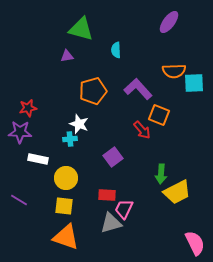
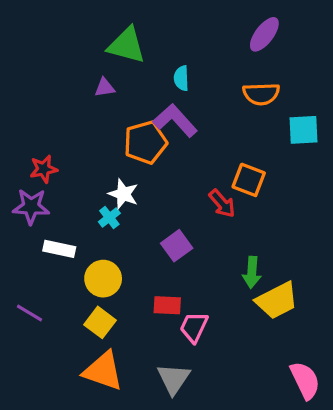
orange semicircle: (174, 71) -> (261, 94), moved
purple L-shape: (138, 89) -> (175, 120), moved
cyan cross: (70, 139) -> (109, 218), turned -32
yellow square: (64, 206) -> (100, 322), turned 30
gray triangle: (111, 223) -> (174, 379), moved, turned -40

